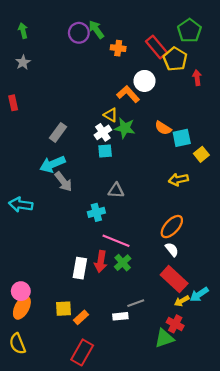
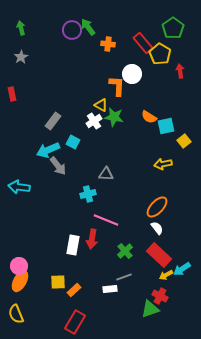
orange L-shape: (128, 94) -> (117, 86), turned 45
cyan square: (105, 151) -> (73, 142), moved, turned 32
green cross: (123, 263) -> (125, 251), moved

